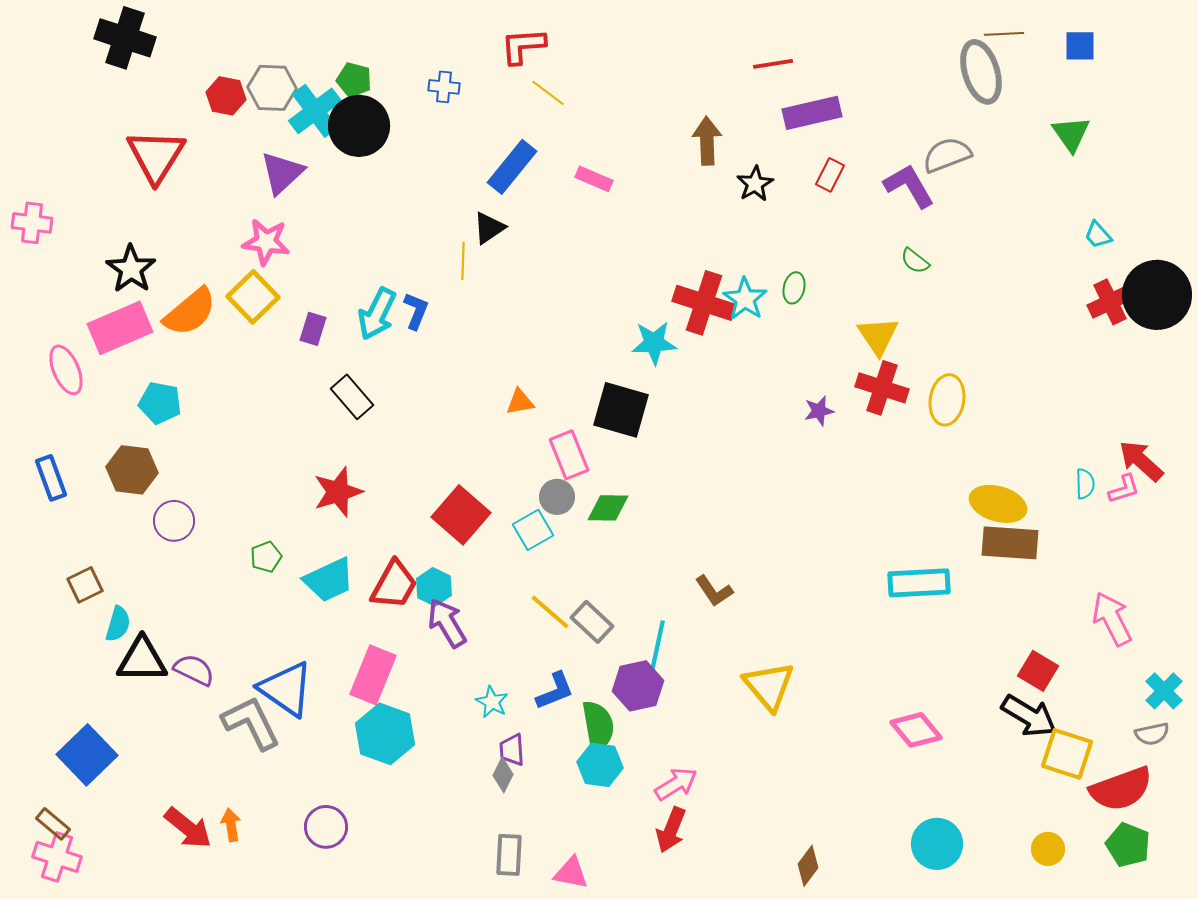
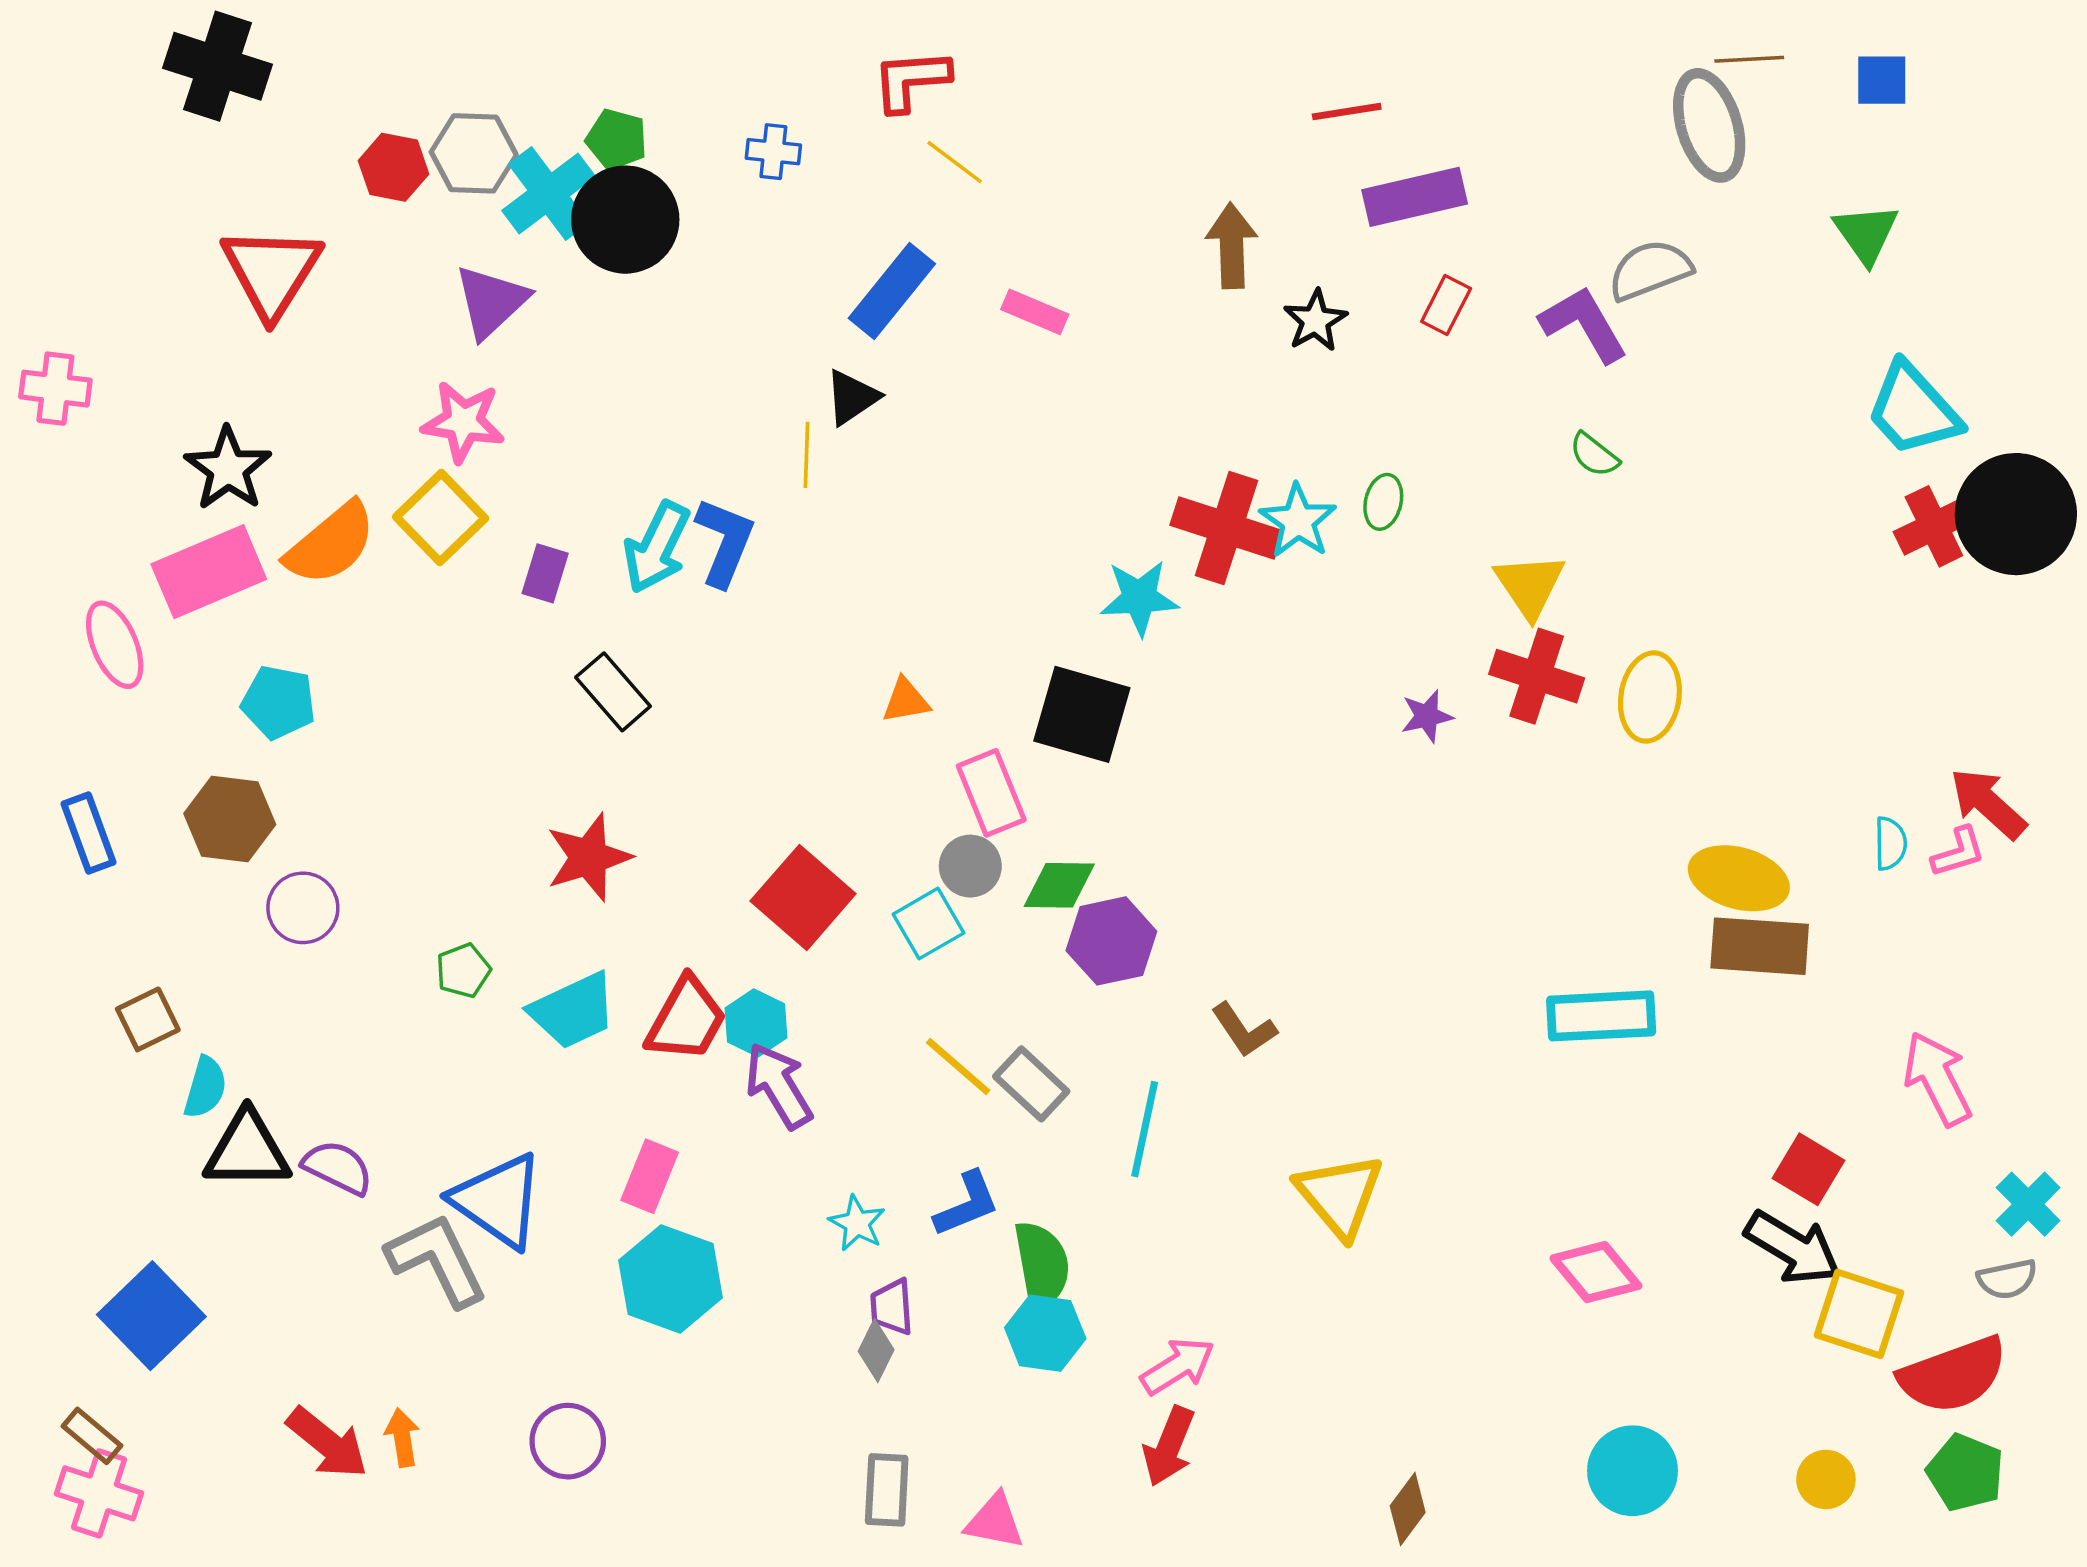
cyan trapezoid: (1098, 235) -> (1913, 410), size x2.0
blue L-shape: (416, 311) -> (725, 542), size x1.4
pink rectangle: (373, 675) -> (650, 1176), size x0.7
purple hexagon: (638, 686) -> (1111, 941), moved

